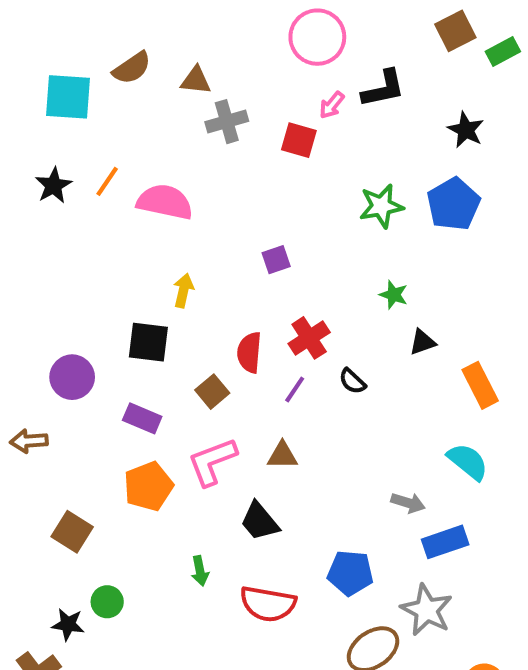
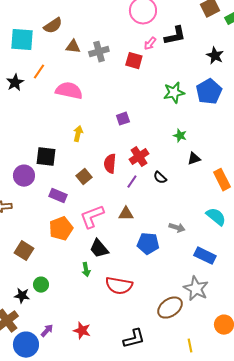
brown triangle: (196, 80) -> (73, 47), moved
orange line: (107, 181) -> (39, 72), moved
black square: (148, 342) -> (46, 157), moved
brown square: (212, 392) -> (84, 177), moved
gray arrow: (408, 503) -> (177, 228), moved
black trapezoid: (260, 521) -> (99, 249), moved
blue rectangle: (445, 542) -> (205, 256), turned 45
blue pentagon: (350, 573) -> (148, 244), moved

